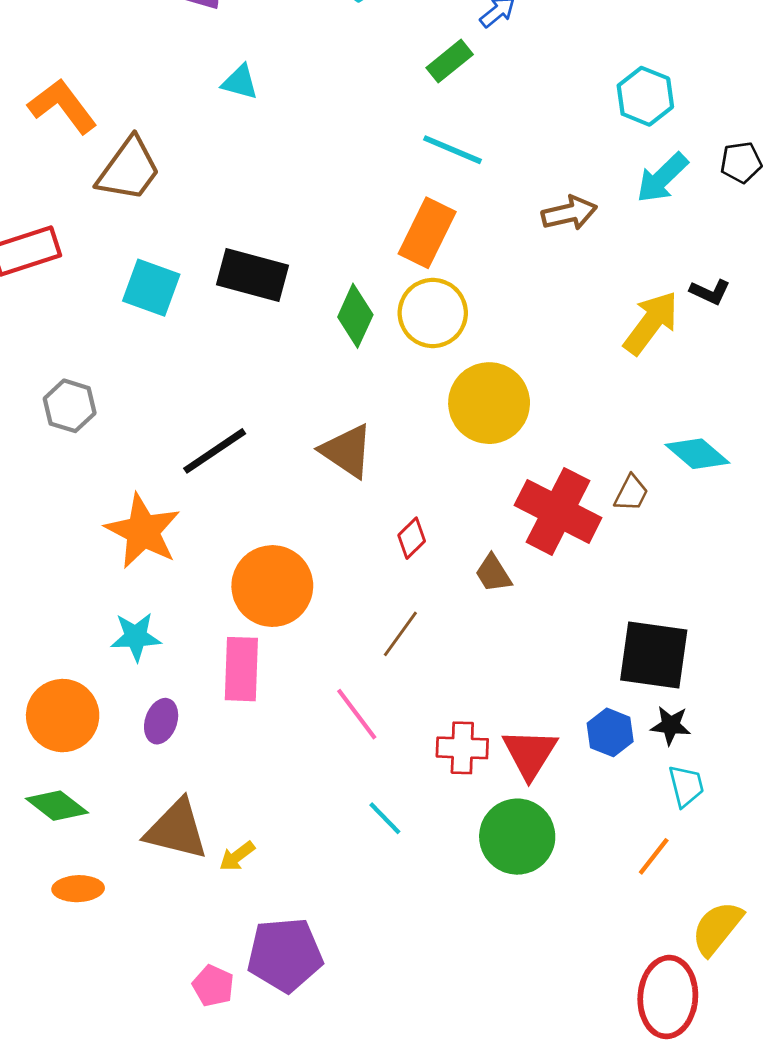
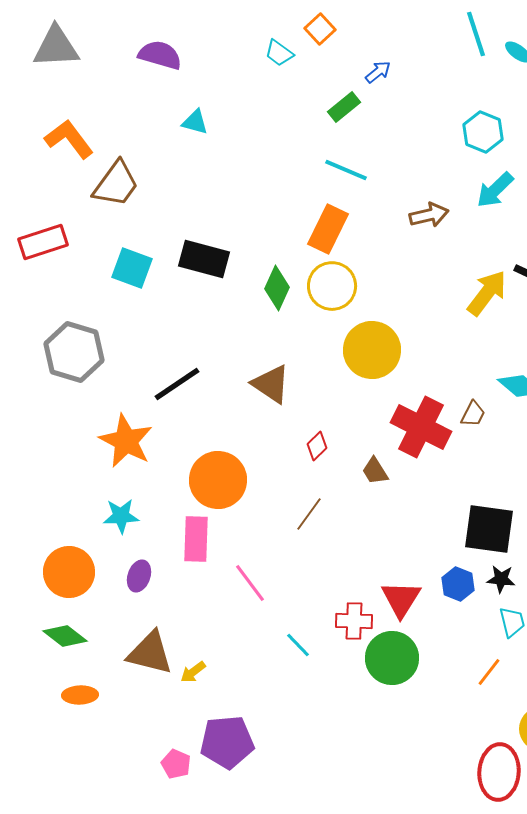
gray hexagon: (70, 406) -> (74, 352), size x1.6
pink line: (357, 714) -> (250, 583), moved
red cross: (462, 748) -> (354, 621), moved

